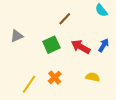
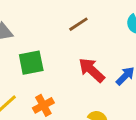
green square: (51, 45) -> (31, 63), moved

